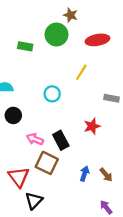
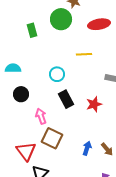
green rectangle: (25, 46) -> (32, 30), turned 64
yellow line: (81, 72) -> (84, 54), turned 56
pink arrow: (35, 139) -> (41, 116), turned 49
black rectangle: (61, 140) -> (66, 99), moved

